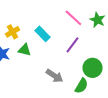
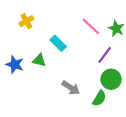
yellow cross: (12, 32) -> (26, 21), moved
purple line: (72, 45) -> (105, 55), moved

